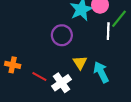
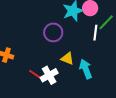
yellow triangle: (80, 63) -> (67, 59), turned -40
red line: (39, 77) -> (35, 74), moved

